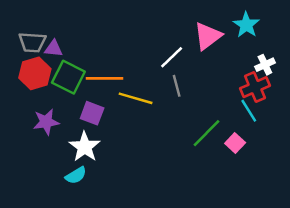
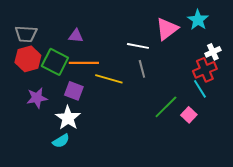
purple triangle: (53, 49) -> (76, 36), moved
white line: (172, 57) -> (138, 46), turned 55

